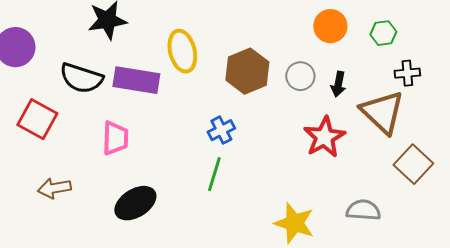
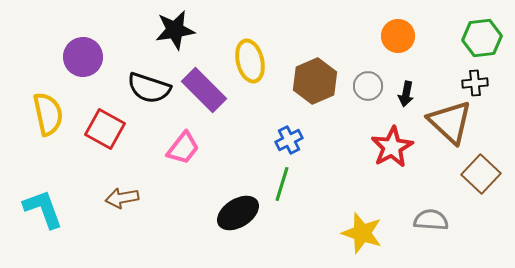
green hexagon: (383, 33) -> (482, 38), moved, size x1.5
purple rectangle: (136, 80) -> (204, 90), turned 36
pink trapezoid: (115, 138) -> (183, 148), turned 36
black ellipse: (135, 203) -> (238, 213), moved

